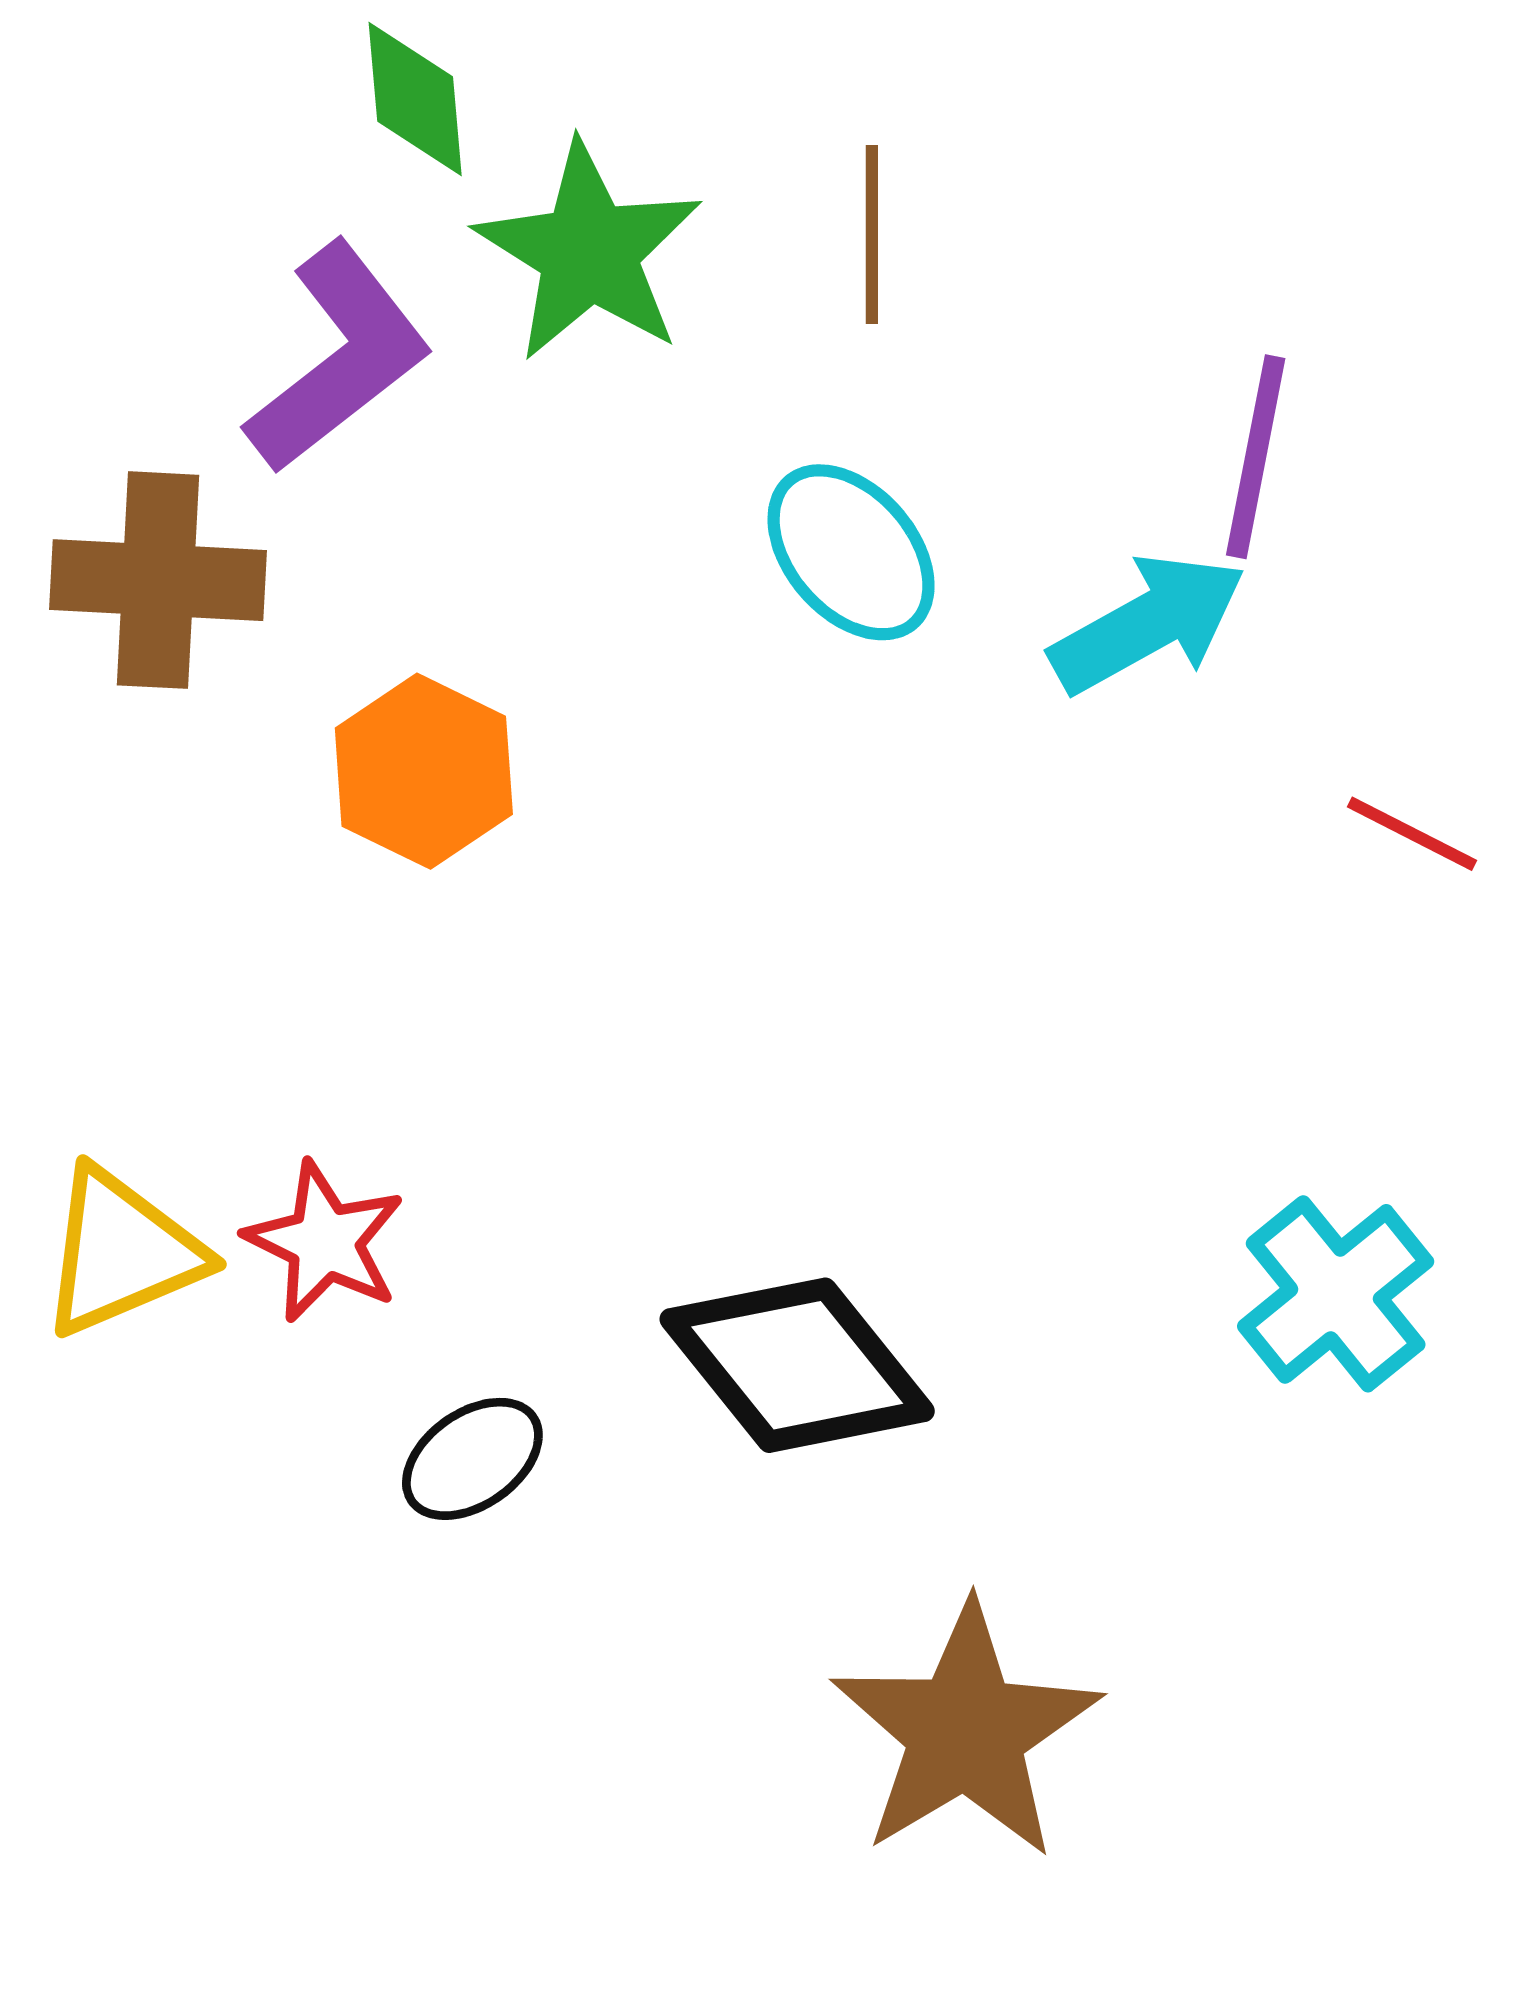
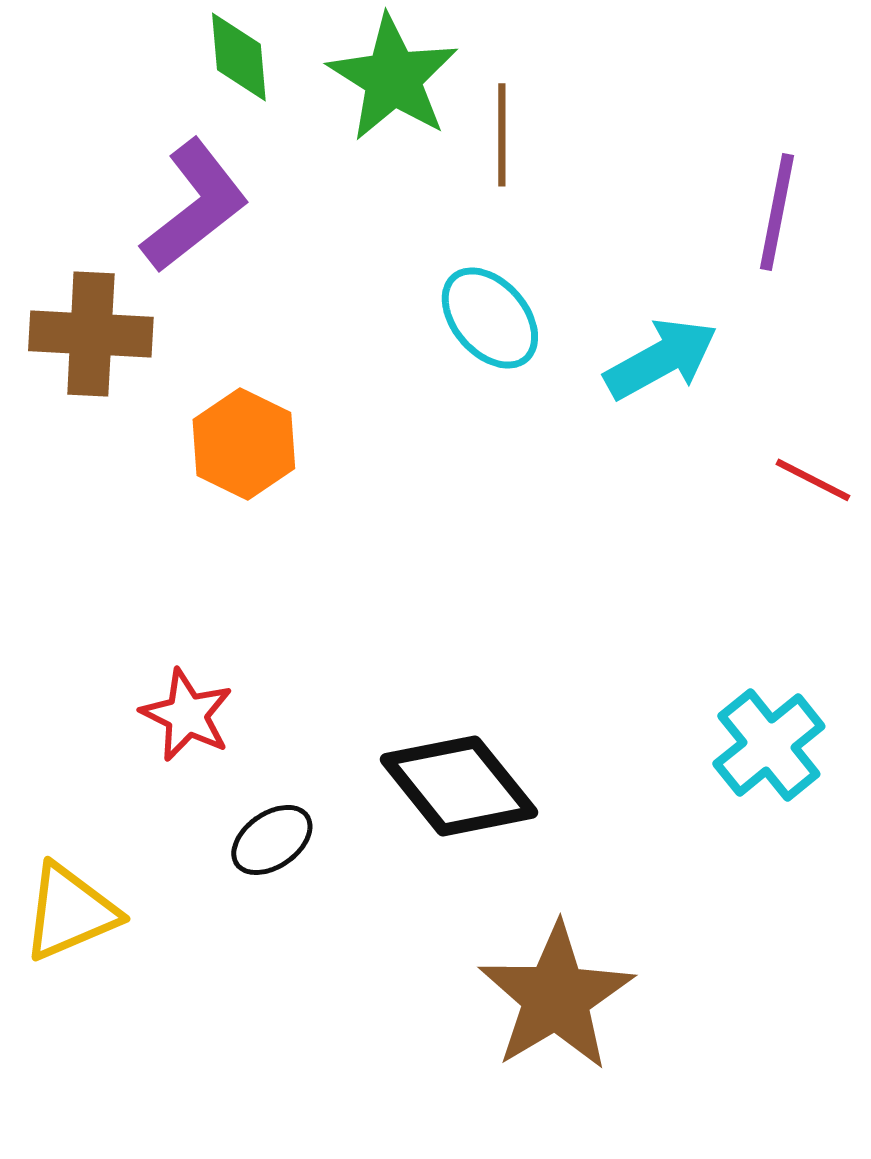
green star: (589, 252) -> (393, 78), moved
purple line: (1256, 457) -> (777, 212), moved
yellow triangle: (122, 1252) -> (70, 912), moved

